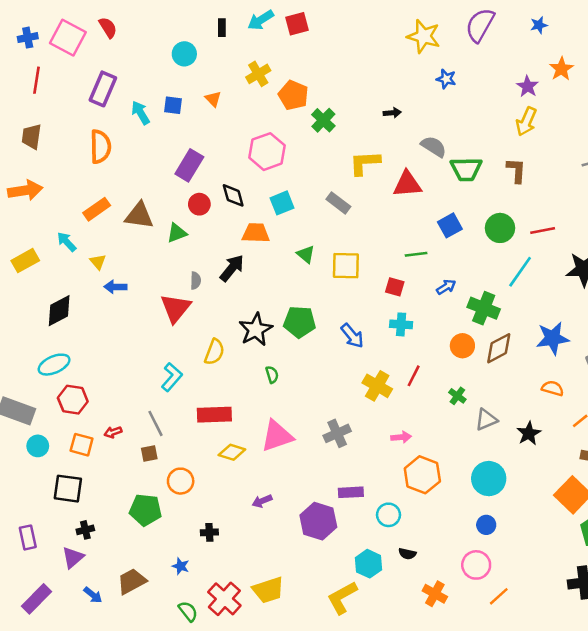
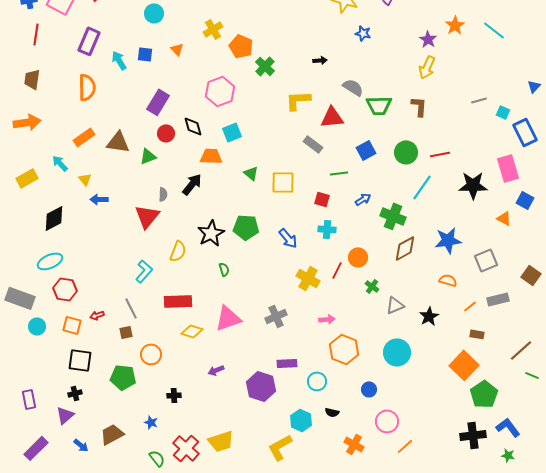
gray rectangle: (338, 203) -> (313, 144), moved
orange circle: (462, 346) -> (358, 257), moved
black square: (68, 489) -> (80, 360), moved
blue circle: (486, 525) -> (369, 389), moved

